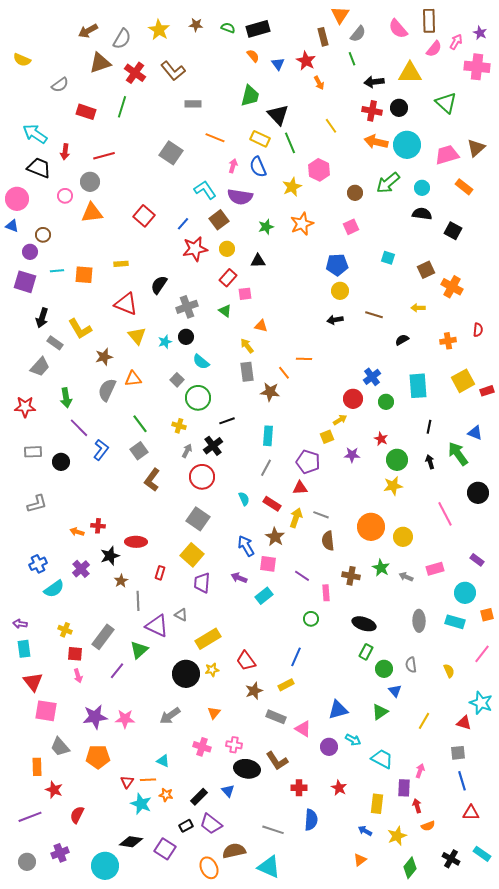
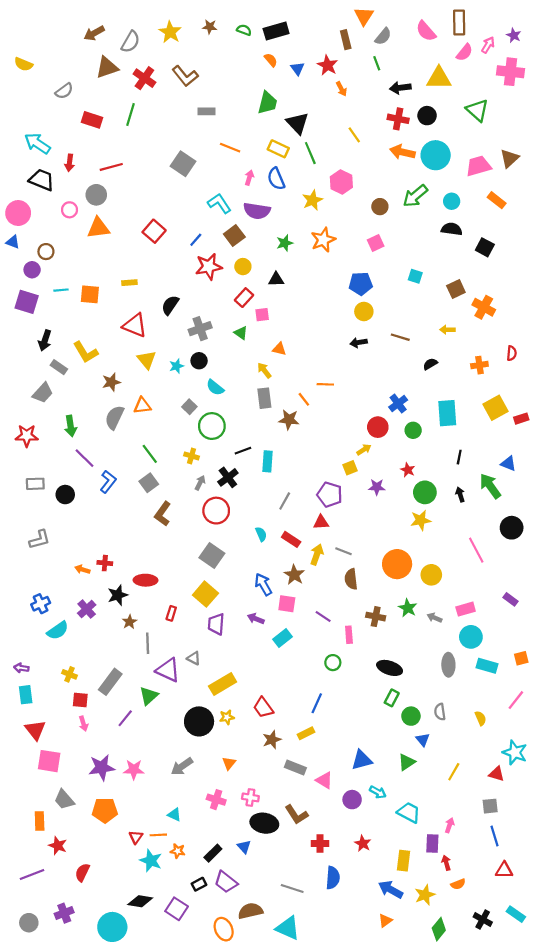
cyan rectangle: (268, 436) -> (268, 461), moved
cyan circle: (465, 593) -> (471, 637), moved
blue arrow: (365, 831) -> (391, 890), size x1.6

